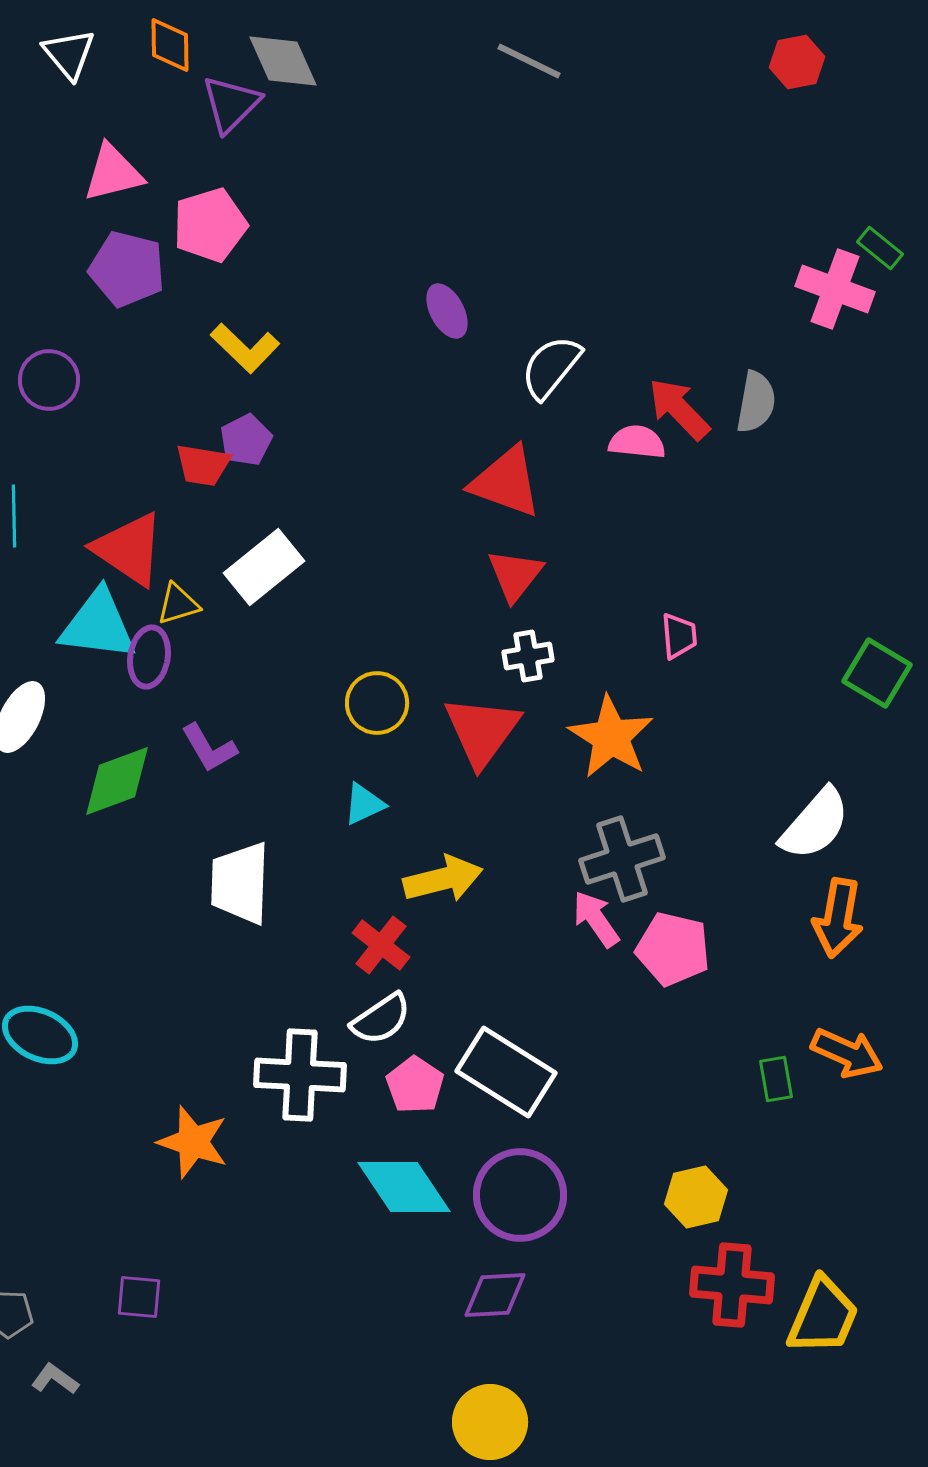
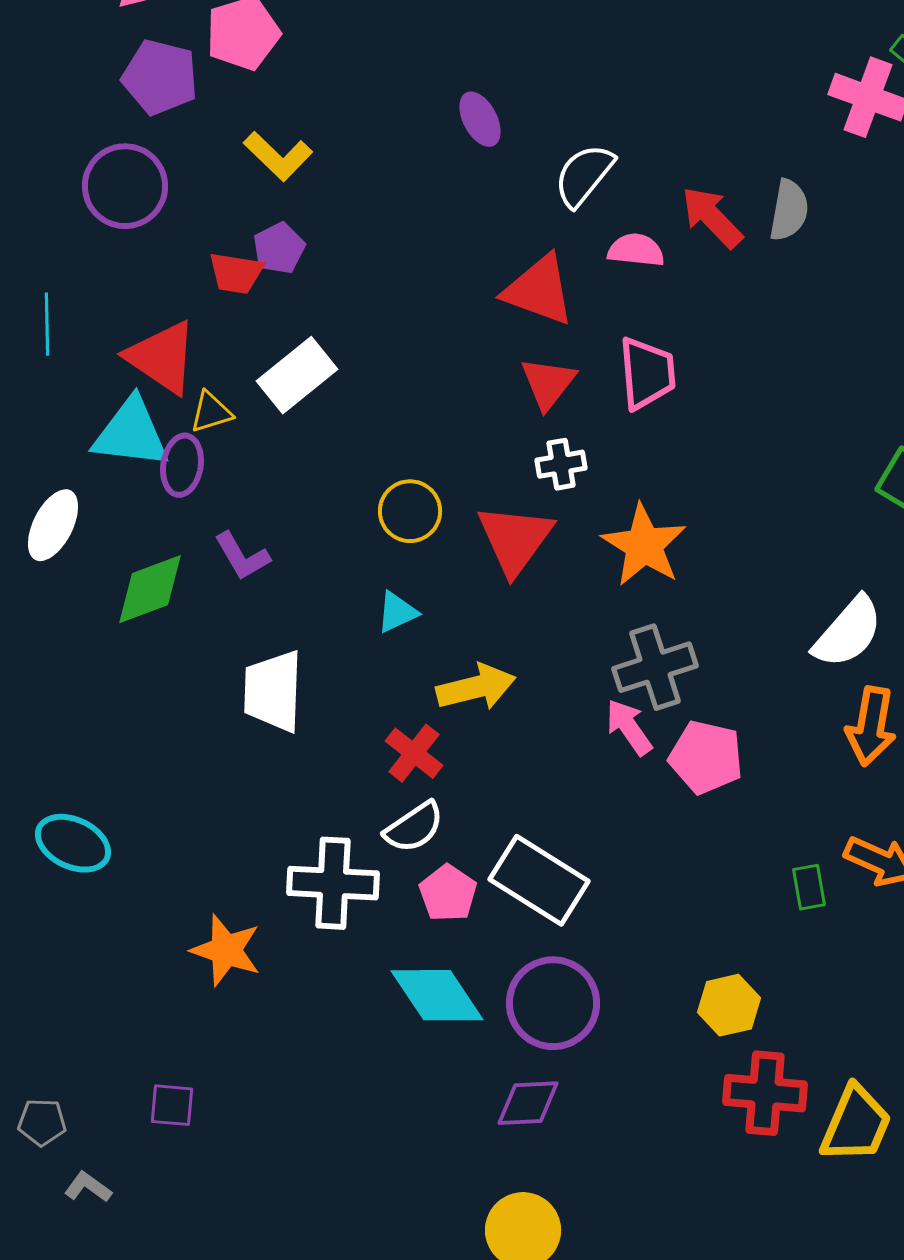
purple circle: (49, 380) -> (125, 186), moved, size x1.4
pink semicircle: (637, 442) -> (636, 250), moved
pink trapezoid: (679, 636) -> (647, 373), moved, size x1.6

